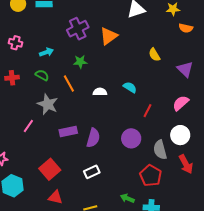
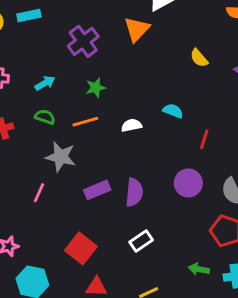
orange triangle: (109, 36) -> (137, 29), moved
orange line: (69, 84) -> (85, 122), turned -66

